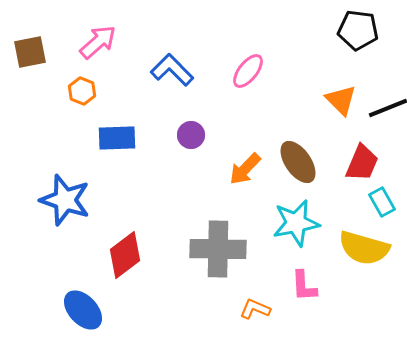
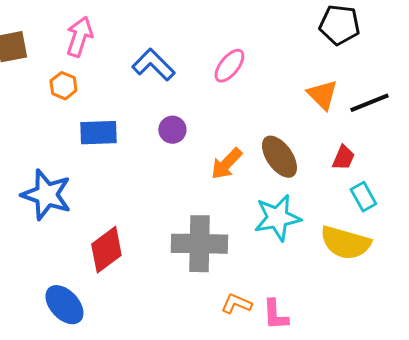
pink arrow: (98, 42) -> (79, 37), turned -30
red trapezoid: (362, 163) -> (343, 158), size x0.7
pink L-shape: (304, 286) -> (275, 315), moved

